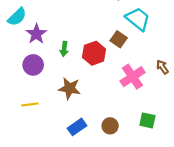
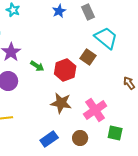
green arrow: (64, 49) -> (37, 66), turned -64
pink cross: (132, 77) -> (95, 110), moved
brown star: (69, 88) -> (61, 103), moved

